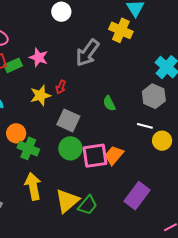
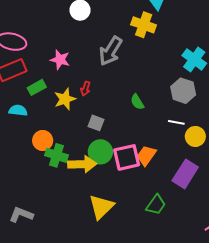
green rectangle: (13, 65) -> (37, 87), moved
gray square: (68, 120) -> (96, 123), size x0.7
yellow arrow: (33, 186) -> (82, 164), moved, turned 104
purple rectangle: (137, 196) -> (185, 174), moved
green trapezoid: (88, 205) -> (156, 205), moved

